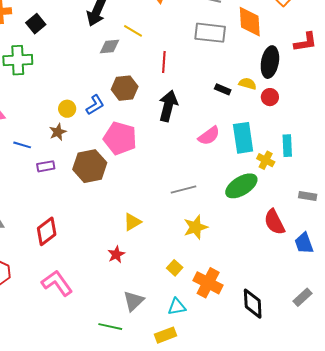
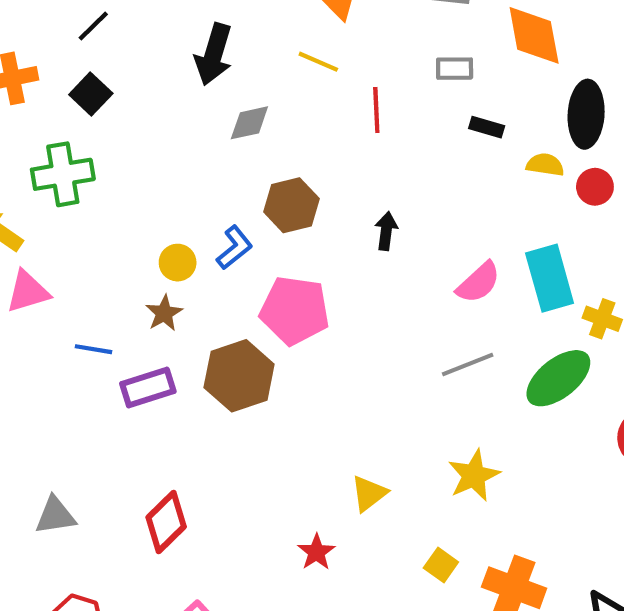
yellow line: (133, 31) -> (318, 62), moved
gray rectangle: (210, 33) -> (455, 69), size x0.6
red line: (164, 62) -> (376, 110), moved
black rectangle: (223, 89) -> (487, 127), moved
black arrow: (168, 106) -> (386, 231), size x0.6
purple rectangle: (46, 166) -> (148, 387), size x1.4
gray line: (183, 190) -> (468, 364), moved
yellow triangle: (132, 222) -> (369, 493), moved

